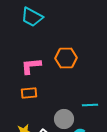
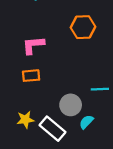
orange hexagon: (66, 58) -> (83, 27), moved

